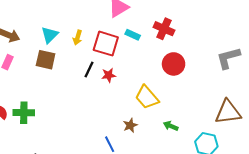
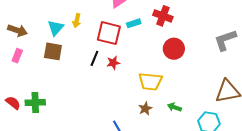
cyan rectangle: (133, 35) -> (134, 23), turned -40
yellow arrow: (78, 38) -> (77, 21), moved
yellow trapezoid: (147, 97) -> (150, 81), turned -40
brown star: (130, 125) -> (145, 109), moved

